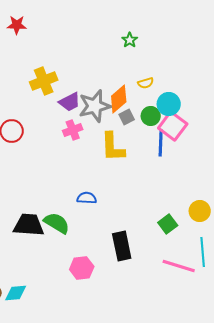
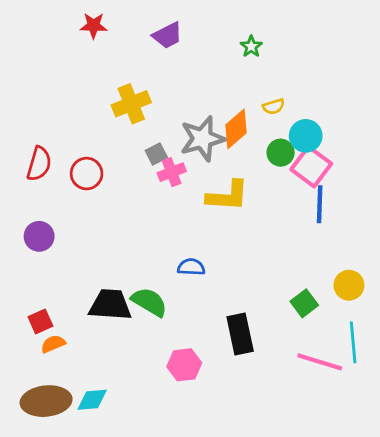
purple trapezoid: (70, 102) -> (167, 35), moved
gray square: (127, 117) -> (156, 154), moved
blue line: (161, 143) -> (320, 204), moved
yellow L-shape: (113, 147) -> (228, 196), turned -84

